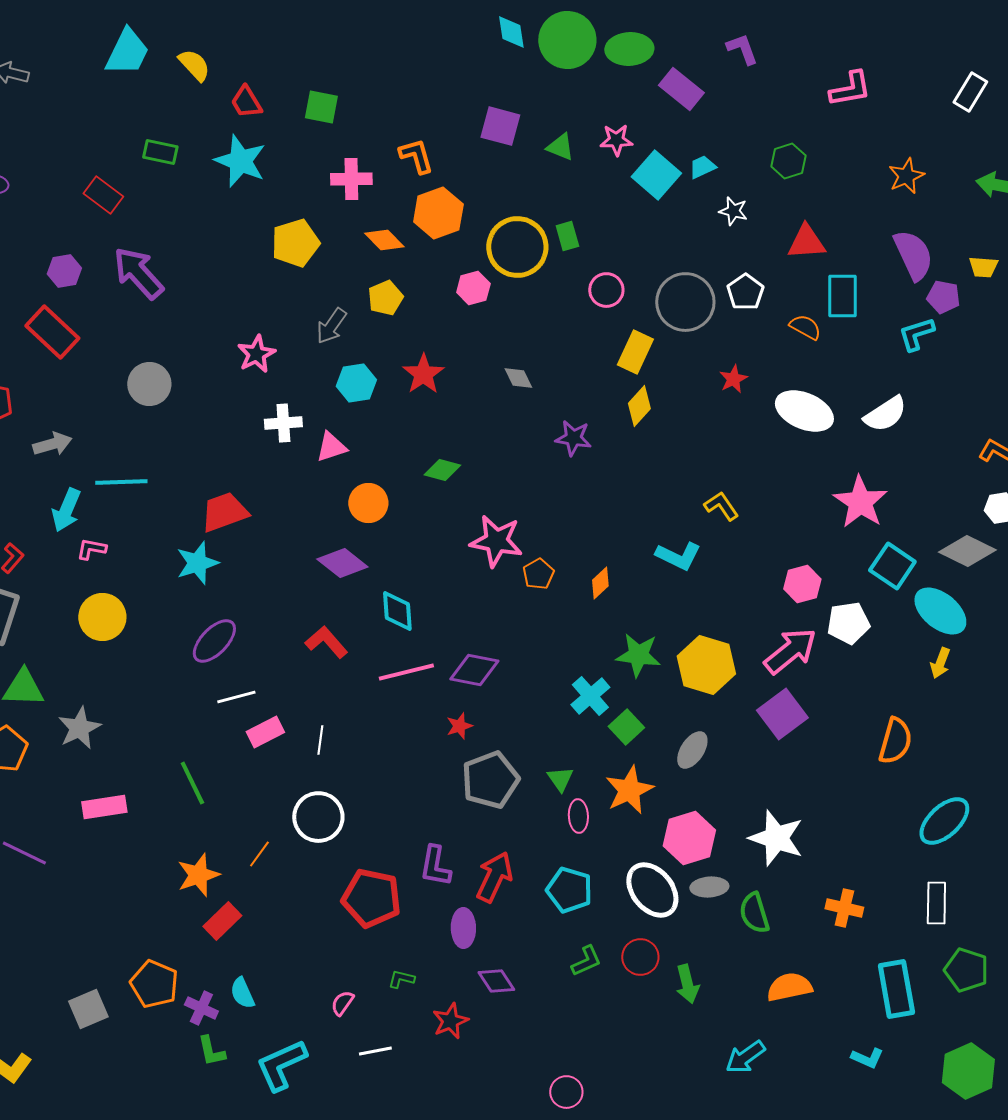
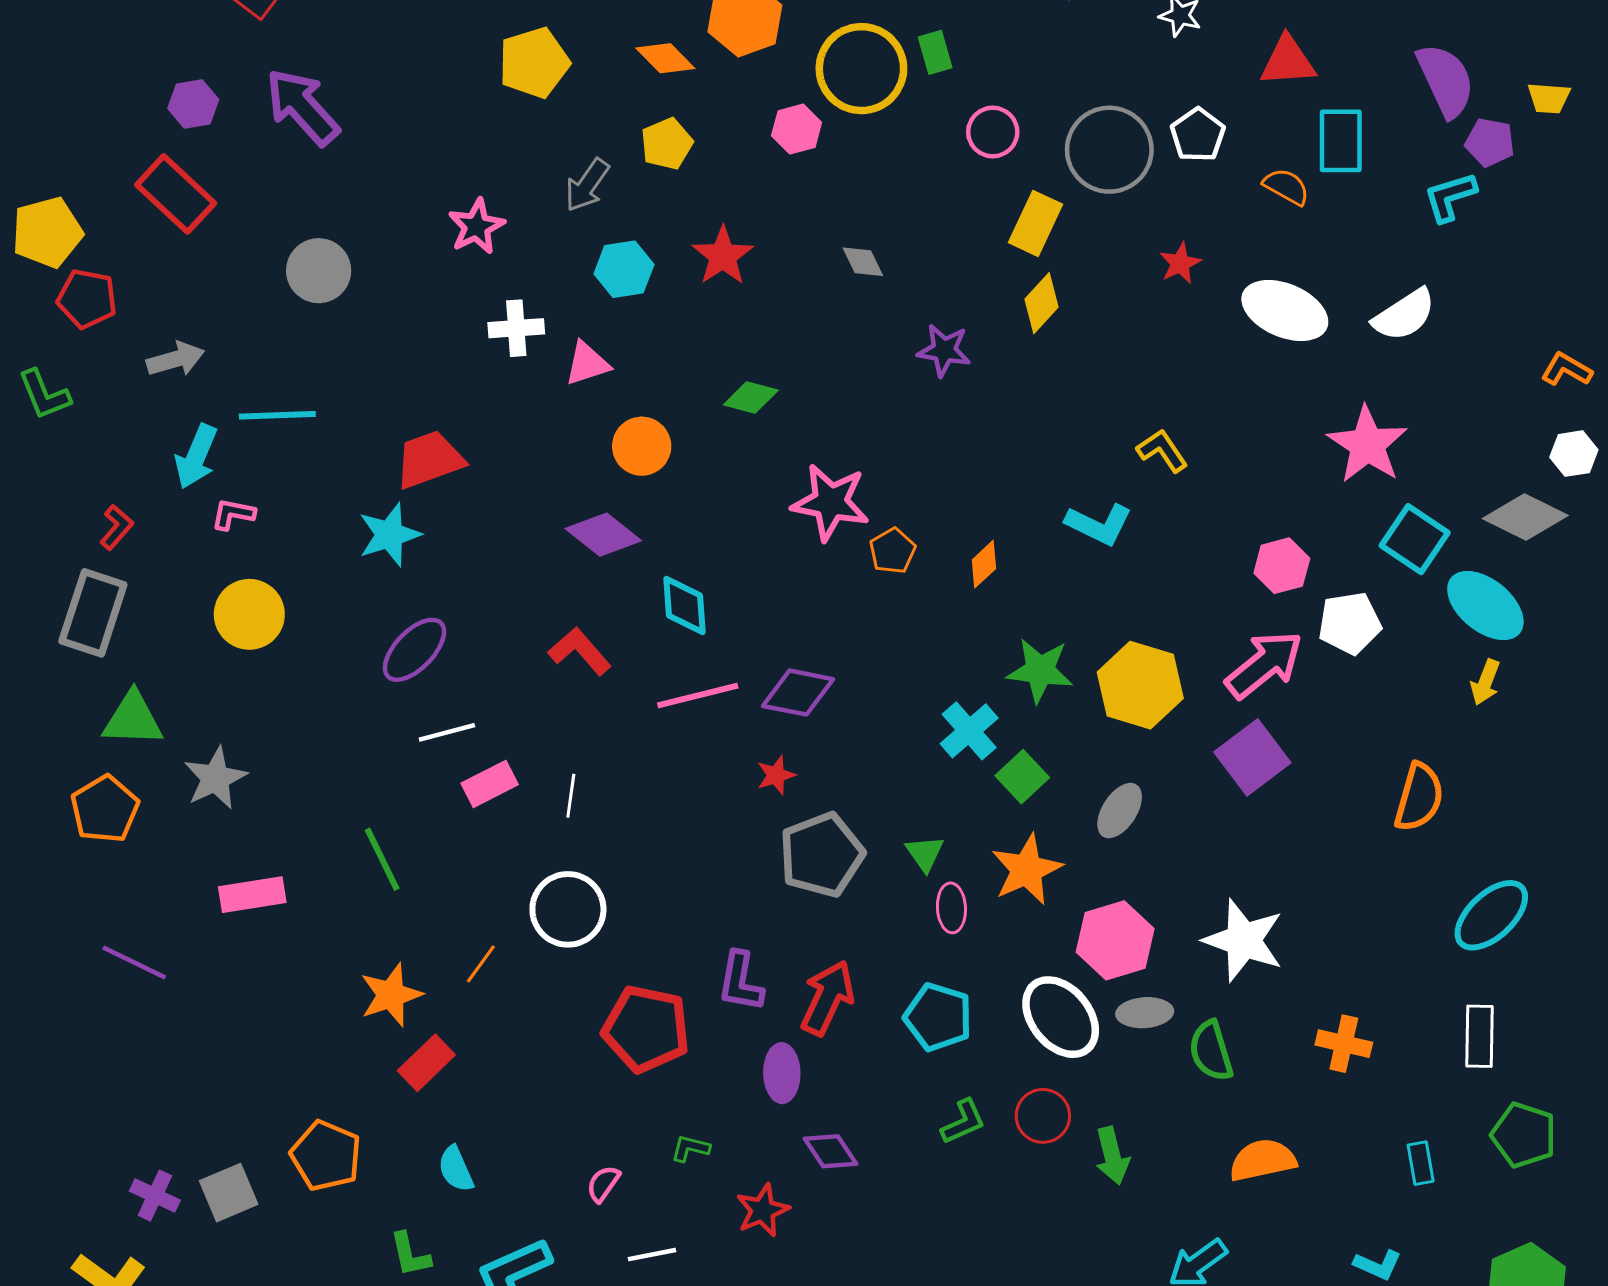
cyan rectangle: (896, 989) -> (1421, 1163), size x0.5
purple cross: (201, 1008) -> (155, 1196), moved

